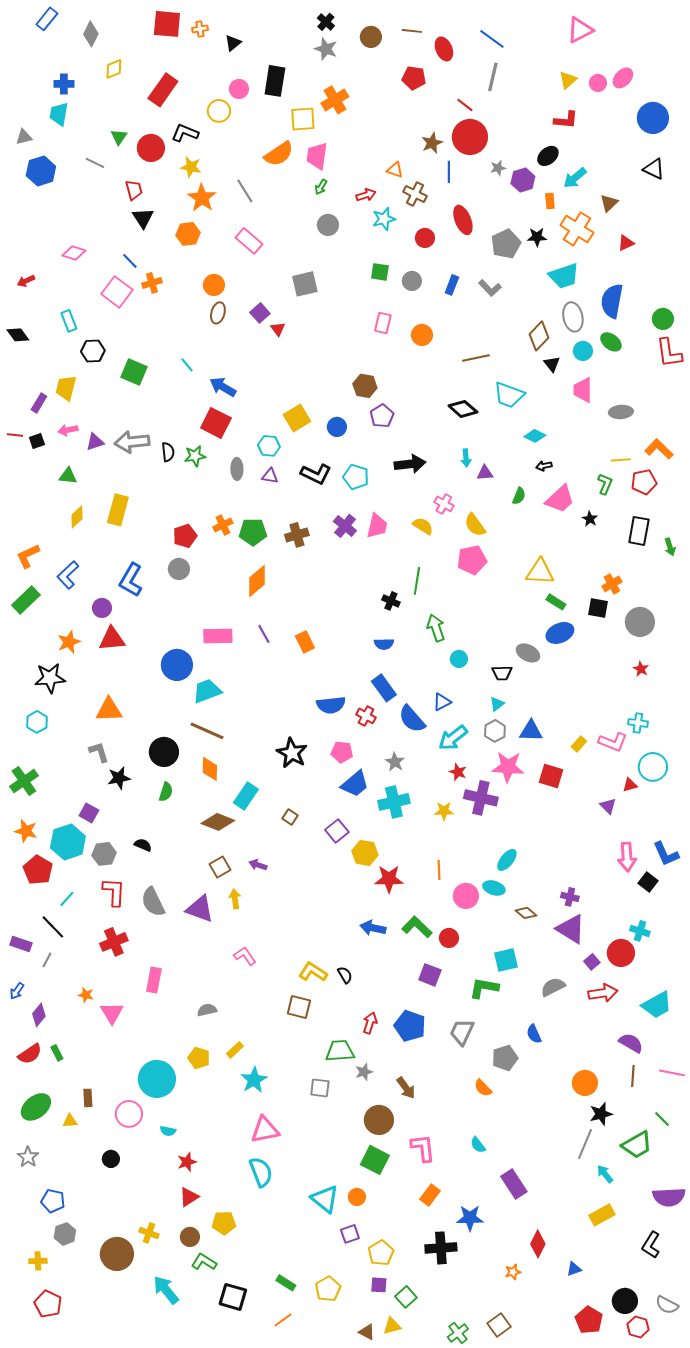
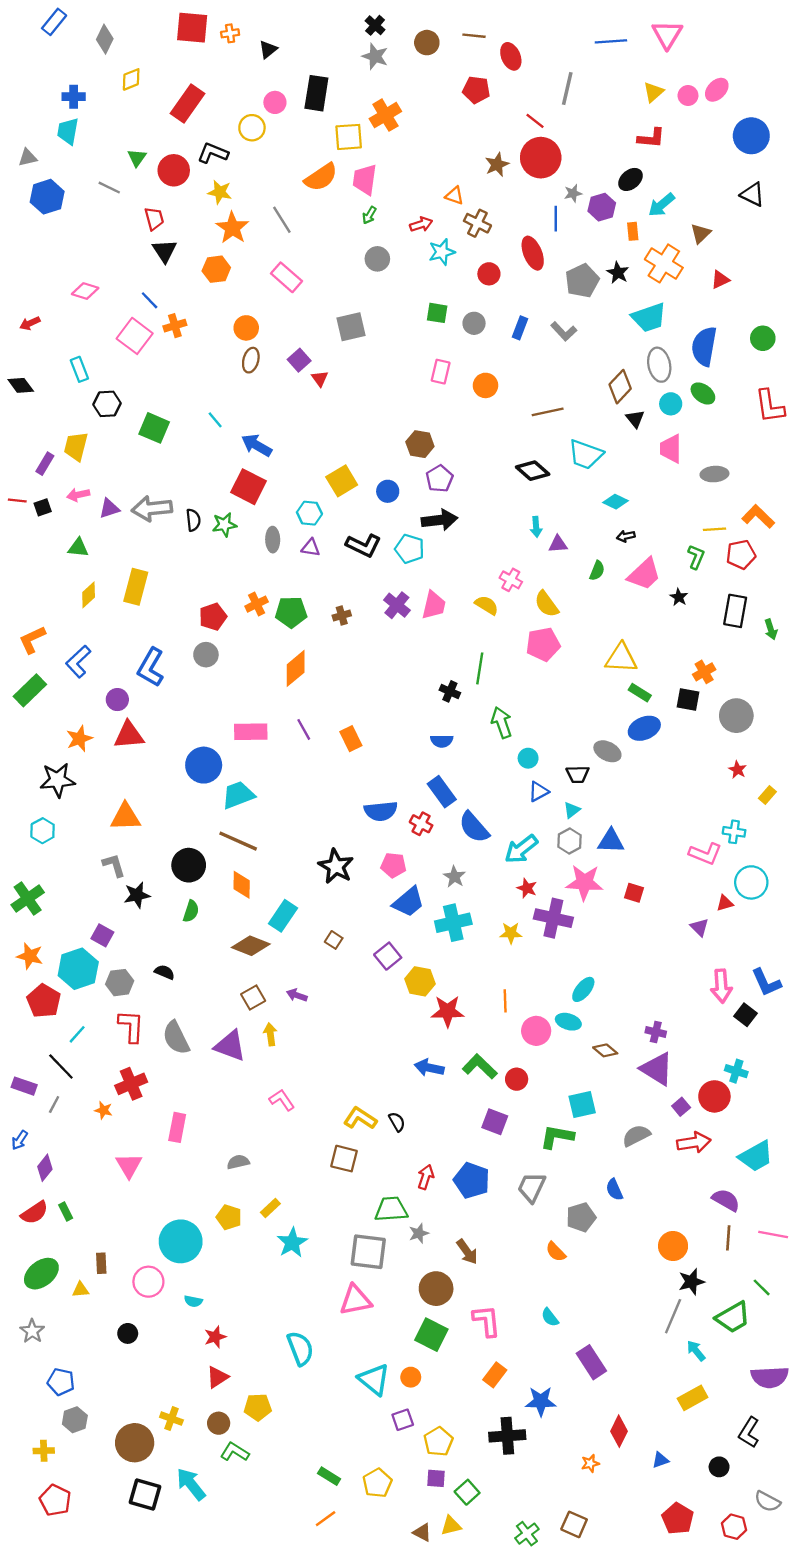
pink triangle: (580, 30) -> (667, 35), turned -32
blue line: (492, 39) -> (611, 41), moved, turned -40
blue line: (449, 172) -> (556, 219), moved
black star: (537, 237) -> (618, 273), turned 30
green circle: (663, 319) -> (763, 338), moved
black arrow: (410, 464) -> (439, 520), moved
brown cross: (297, 535) -> (342, 616), size x0.7
blue triangle: (442, 702) -> (538, 792), moved
yellow rectangle: (579, 744) -> (767, 795), moved
red square: (551, 776) -> (634, 893), size x0.7
orange star: (86, 995) -> (104, 1110), moved
gray square: (320, 1088) -> (368, 1252), size x1.6
pink triangle: (265, 1130) -> (356, 1300), moved
black square: (233, 1297) -> (145, 1495), moved
black circle: (625, 1301) -> (719, 1467), moved, size x0.7
brown square: (499, 1325) -> (574, 1524), turned -30

